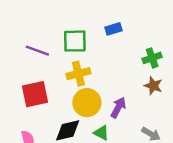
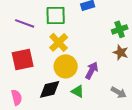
yellow cross: (78, 74) -> (59, 42), turned -30

